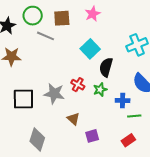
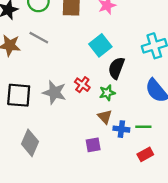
gray line: (46, 36) -> (39, 38), moved
blue cross: (123, 101) -> (121, 129), moved
brown triangle: (73, 119) -> (105, 117), moved
red rectangle: (128, 140) -> (145, 154), moved

